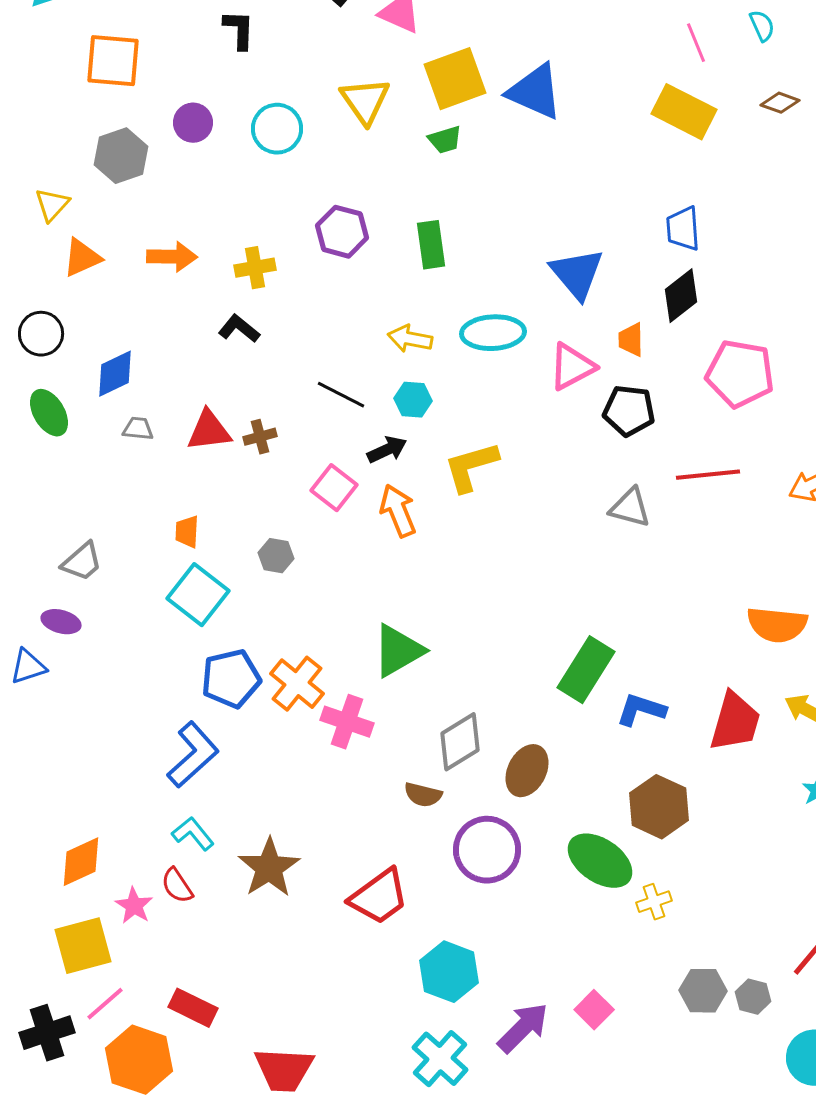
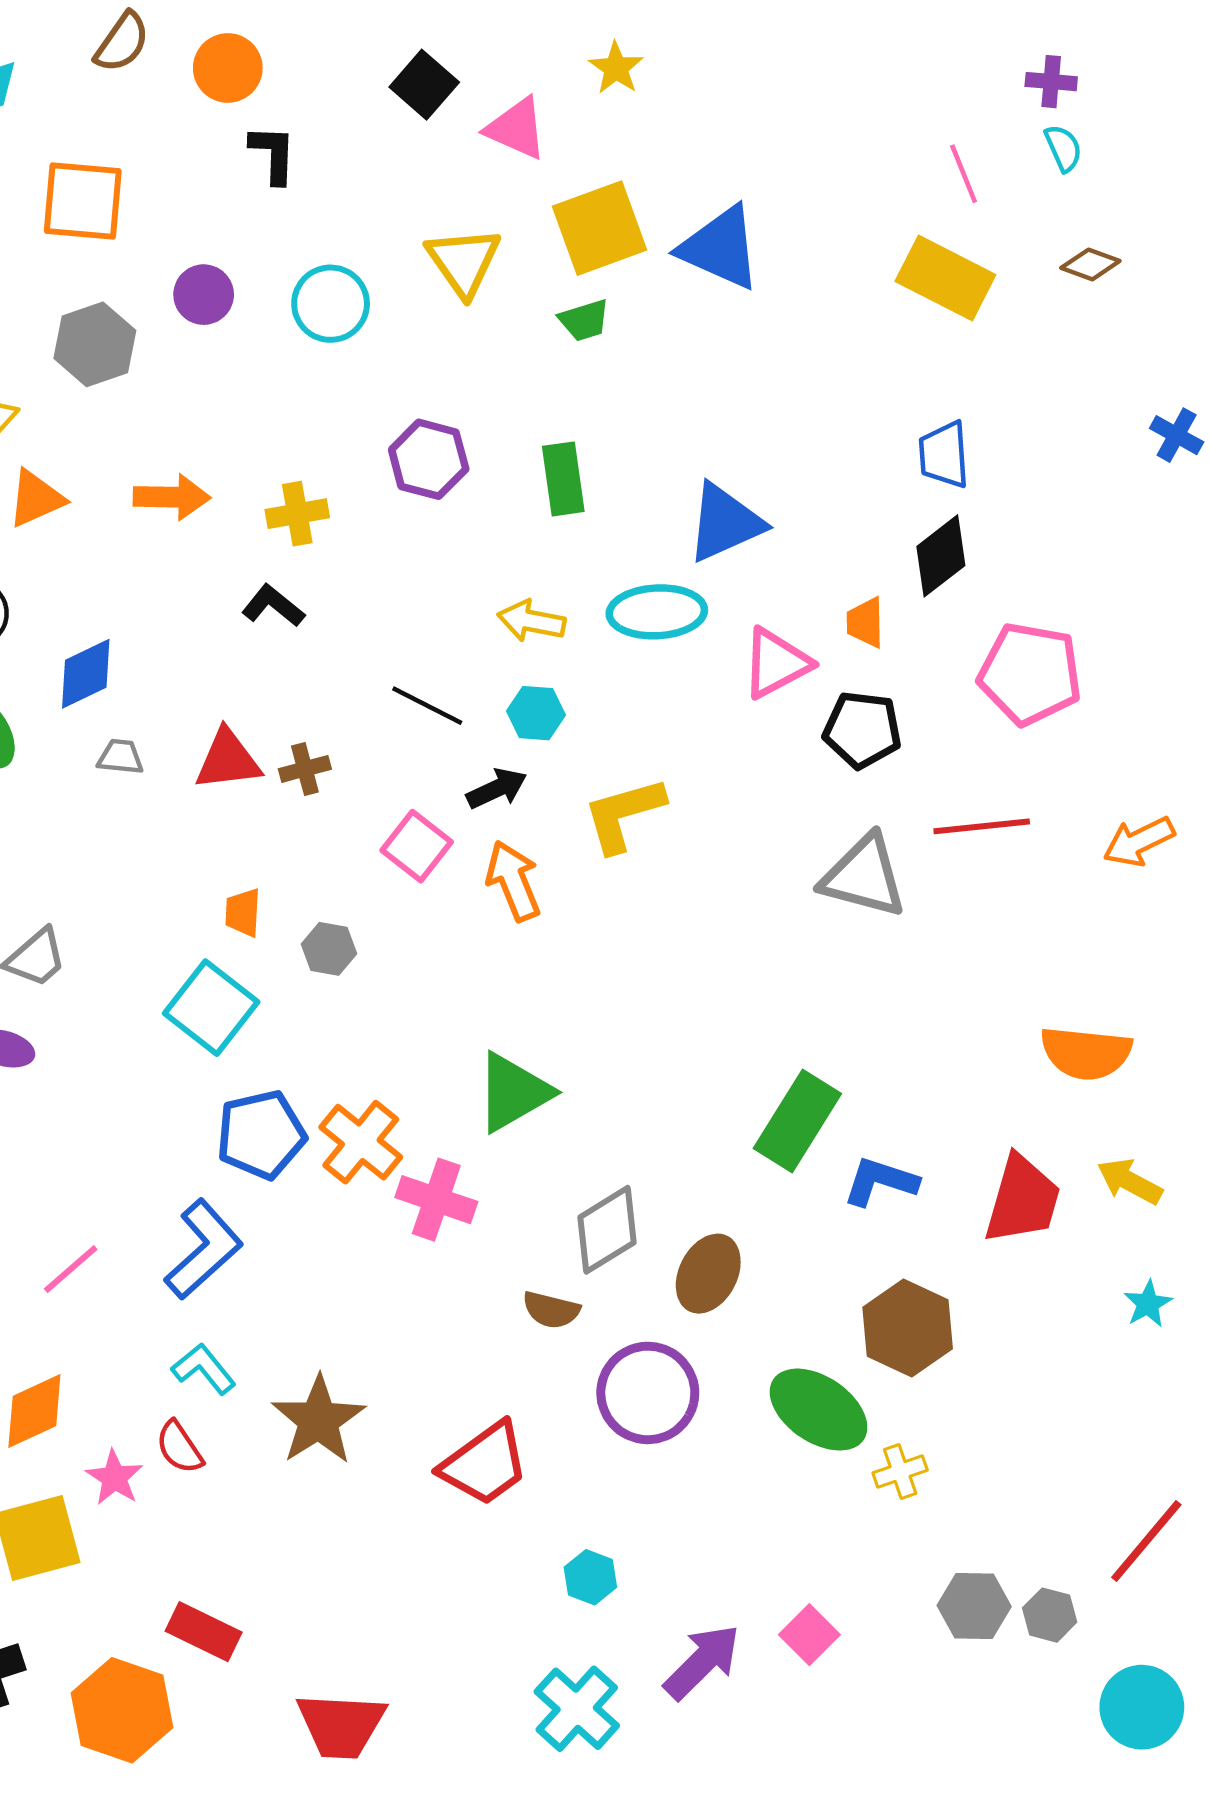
blue triangle: (577, 274) -> (725, 523), moved, turned 46
gray triangle: (630, 508) -> (864, 876), size x1.4
orange trapezoid: (187, 532) -> (243, 913), moved
cyan hexagon: (449, 972) -> (590, 1577), size x0.6
pink line: (105, 1004) -> (71, 1269), moved

